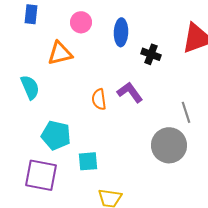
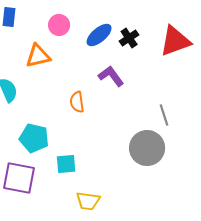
blue ellipse: (121, 32) -> (99, 35), turned 48
black cross: (151, 54) -> (129, 38), moved, turned 36
purple L-shape: (130, 92) -> (111, 76), moved

